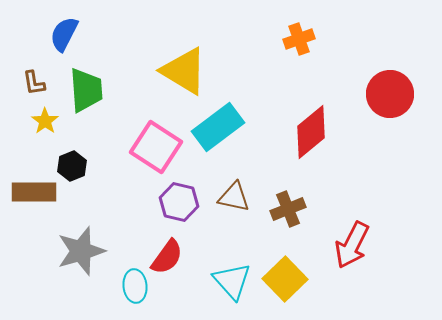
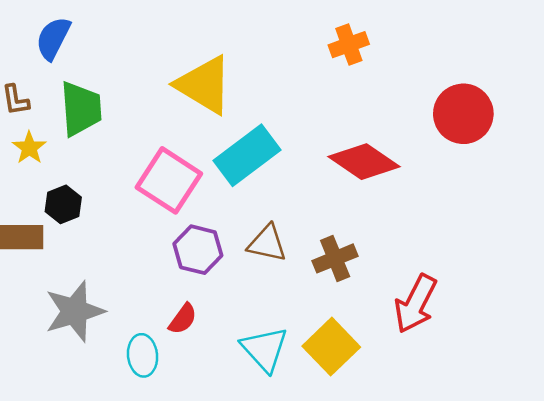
red diamond: (311, 132) -> (364, 162), turned 74
red semicircle: (167, 257) -> (183, 319), size x0.7

